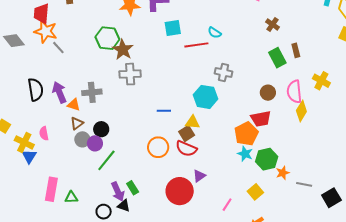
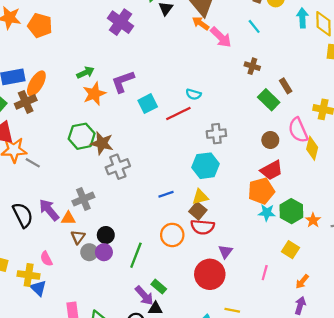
orange pentagon: (246, 134) -> (261, 191), turned 30
green line: (106, 160) -> (136, 255), moved

